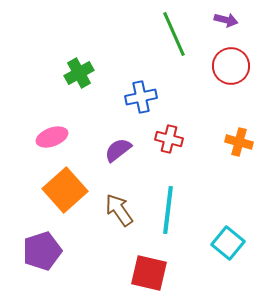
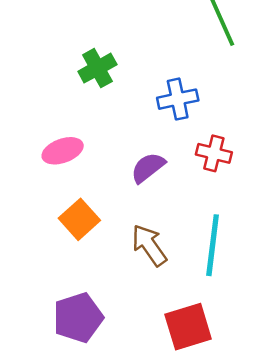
orange square: (65, 190) -> (79, 219), size x0.7
purple pentagon: (42, 251) -> (78, 318), moved
red square: (149, 273) -> (188, 327), turned -30

